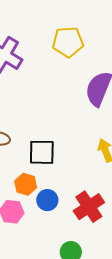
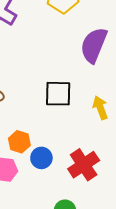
black square: (42, 152) -> (58, 94), moved

